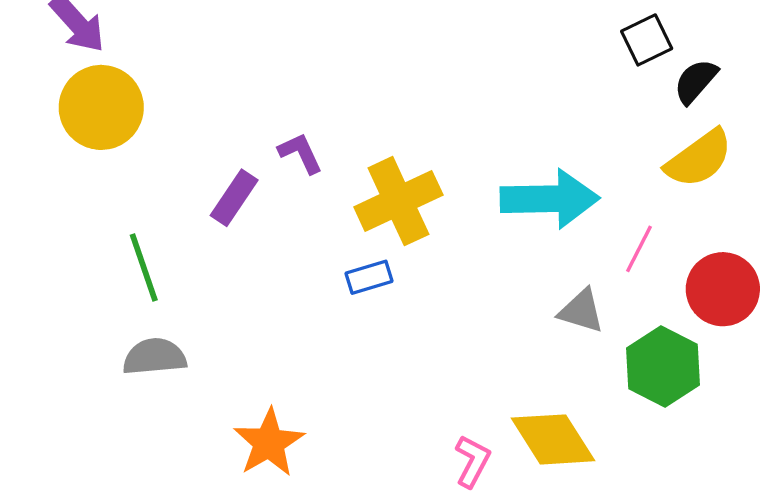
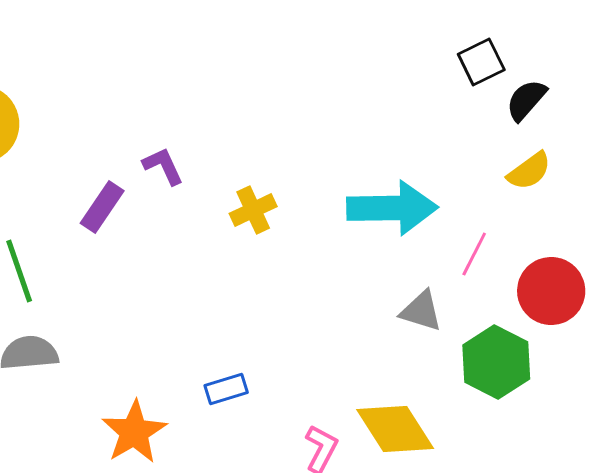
yellow semicircle: (699, 159) -> (529, 171), size x0.7
yellow cross: (398, 201) -> (253, 210), size x0.6
blue rectangle: (369, 277) -> (226, 389), moved

